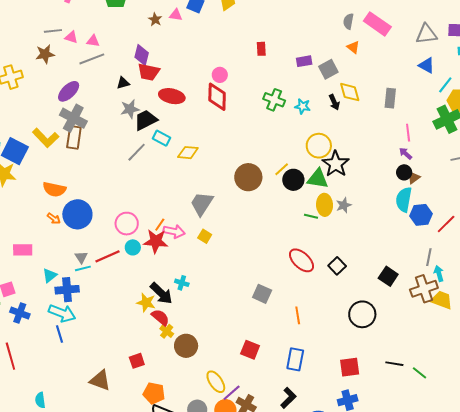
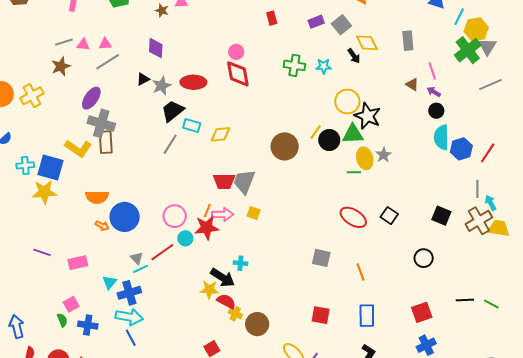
red trapezoid: (149, 72) -> (224, 181), moved
gray star: (130, 109) -> (162, 86), moved
brown triangle: (414, 178) -> (412, 84), moved, turned -40
black circle: (362, 314) -> (424, 258), size x0.7

